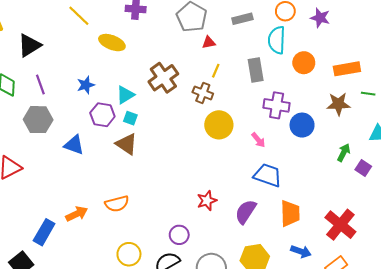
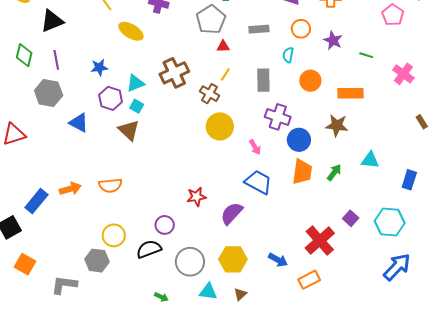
cyan semicircle: (277, 40) -> (288, 55), size x0.6
green line: (368, 94) -> (366, 55), moved
purple square: (363, 168) -> (351, 218), moved
orange trapezoid: (290, 213) -> (302, 172), moved

